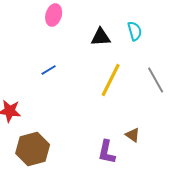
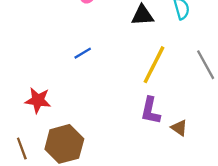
purple L-shape: (107, 152) -> (150, 111), moved

